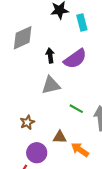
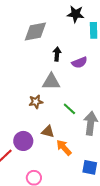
purple semicircle: (75, 59) -> (79, 62), size x0.7
brown star: (27, 122) -> (36, 102), moved

